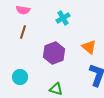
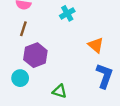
purple hexagon: (54, 53) -> (35, 55), moved

